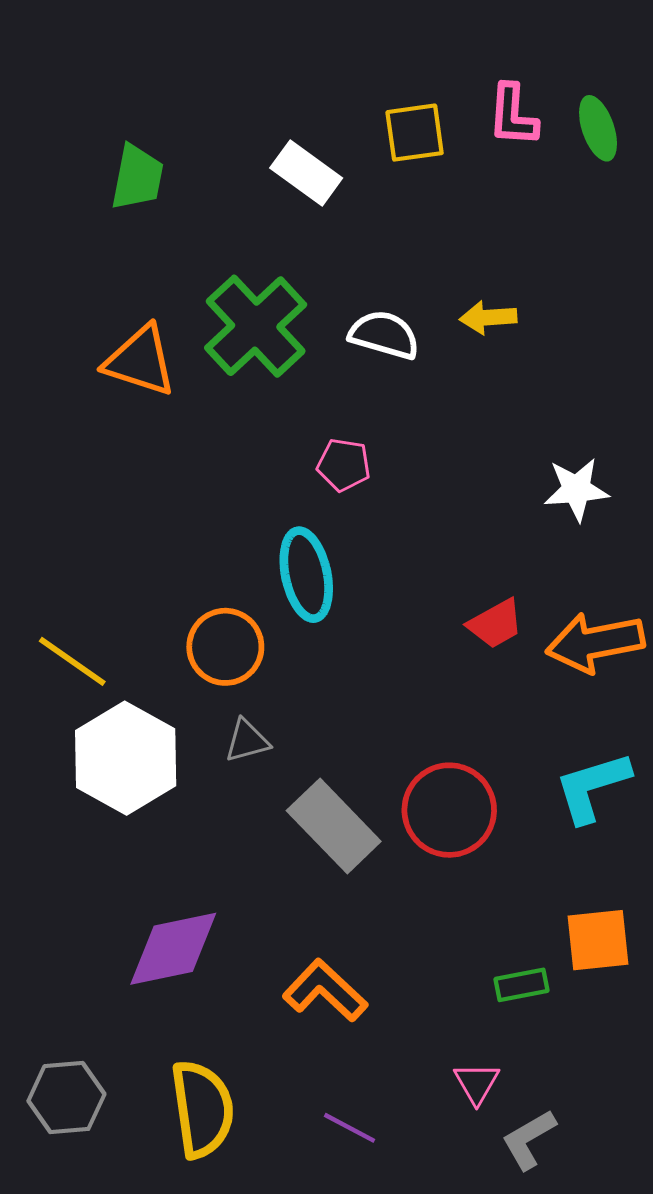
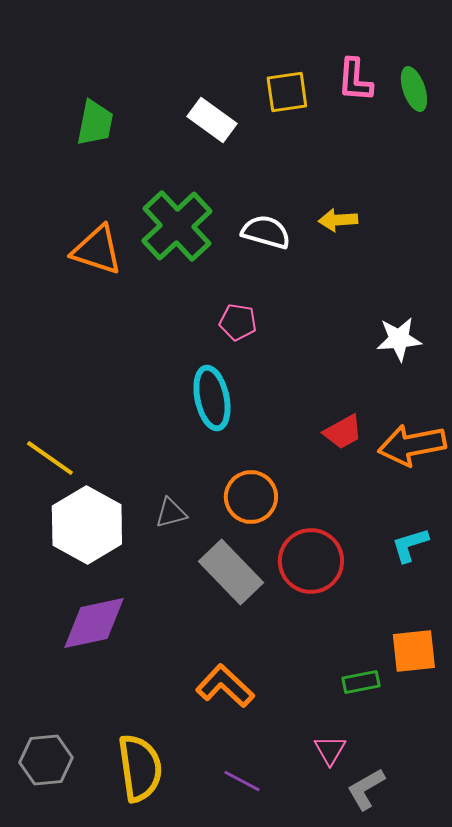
orange circle: (225, 647) -> (251, 497), moved
cyan L-shape: (592, 787) -> (410, 545), size x0.7
purple diamond: (173, 949) -> (94, 623), moved

